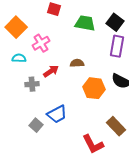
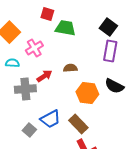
green trapezoid: (85, 23) -> (65, 28), moved
gray cross: (32, 84) -> (25, 89), size x1.5
brown rectangle: (116, 126) -> (78, 124), moved

